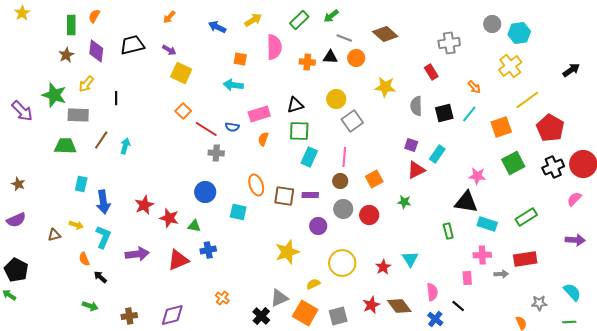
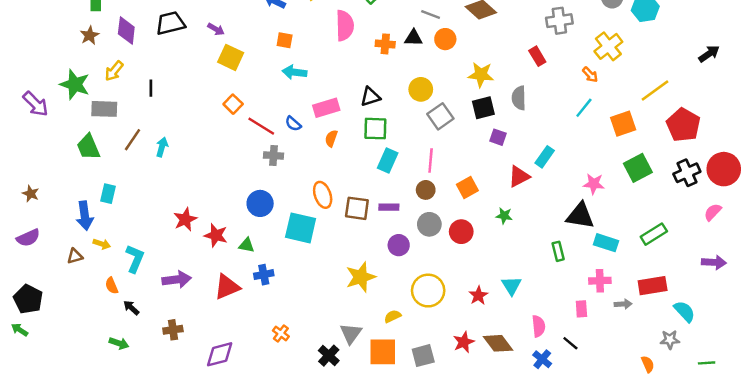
orange square: (240, 59) -> (285, 40), moved
yellow cross: (510, 66) -> (608, 46), moved
black square: (444, 113) -> (483, 108), moved
blue semicircle: (232, 127) -> (293, 124), turned 32
purple square: (411, 145) -> (498, 137), moved
green trapezoid: (65, 146) -> (88, 147), turned -115
blue arrow: (103, 202) -> (85, 216), moved
cyan square: (238, 212) -> (301, 228), size x1.5
cyan semicircle: (572, 292) -> (684, 311), moved
gray triangle: (279, 298) -> (351, 333), turned -30
orange square: (305, 313) -> (383, 352), turned -30
brown cross: (129, 316) -> (173, 330), moved

